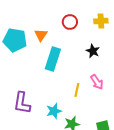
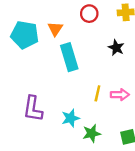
cyan rectangle: (53, 59) -> (69, 57), turned -35
pink arrow: (97, 82) -> (120, 95), moved, turned -56

